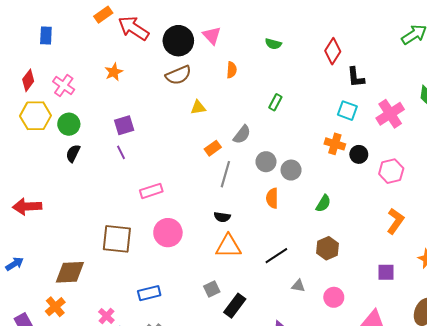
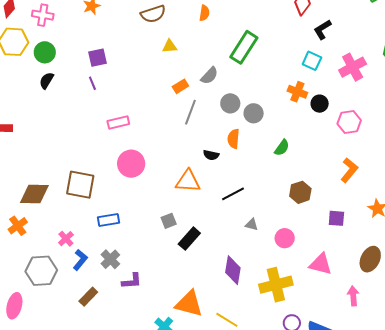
black L-shape: (356, 77) -> (322, 30), turned 60
pink cross: (64, 86) -> (43, 15), turned -30
green rectangle: (275, 102) -> (244, 47), size x2.0
black semicircle: (222, 217) -> (211, 155), moved
brown square: (117, 239) -> (80, 185), moved
brown hexagon: (328, 248) -> (300, 192), moved

